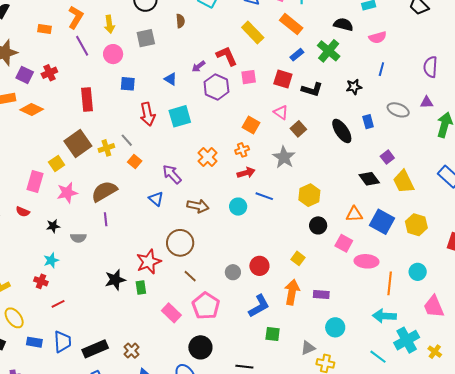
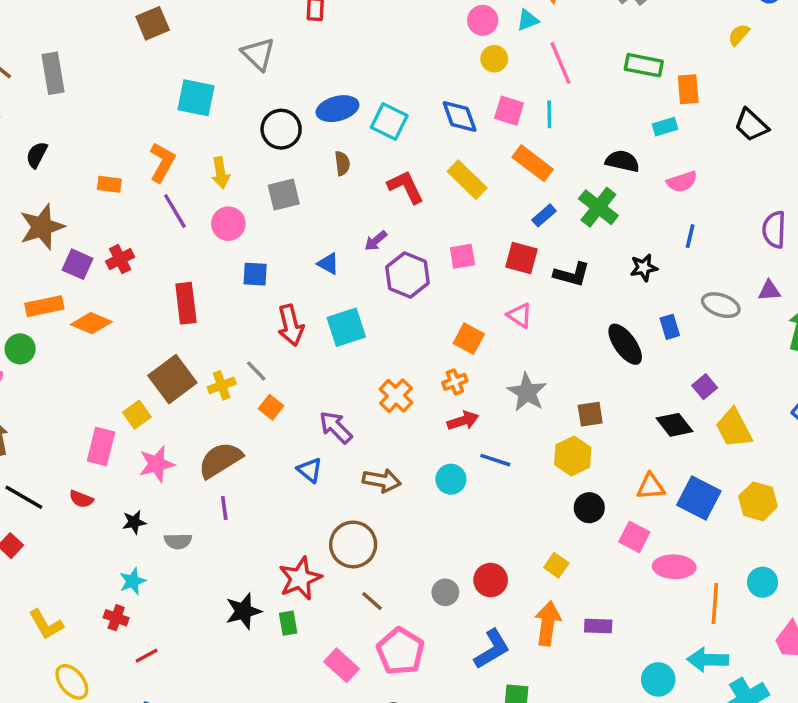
red L-shape: (227, 56) -> (406, 187), moved
brown square: (298, 129) -> (590, 414), moved, turned 35
cyan circle: (335, 327) -> (658, 679), moved

